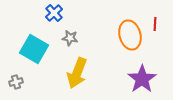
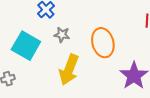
orange ellipse: (130, 35) -> (103, 43), moved

